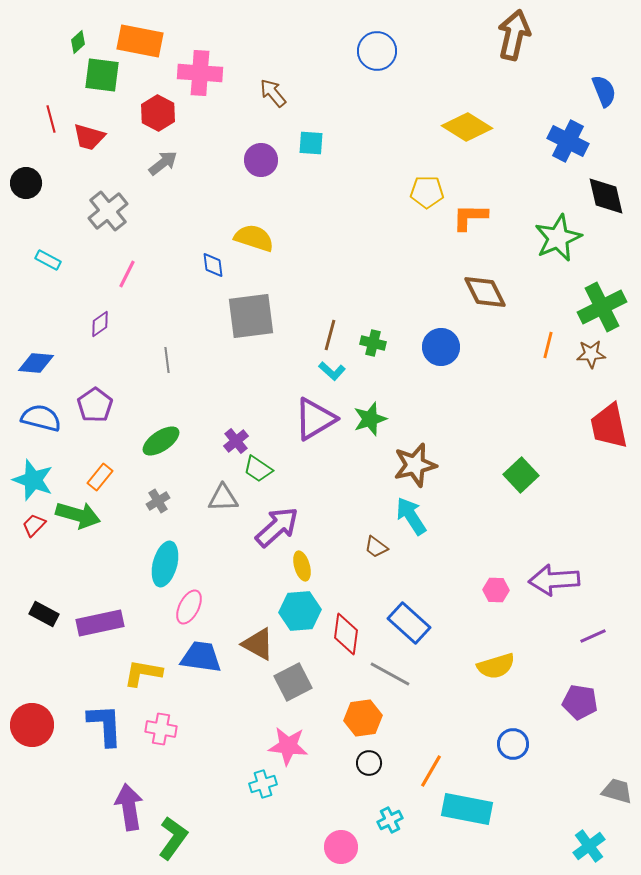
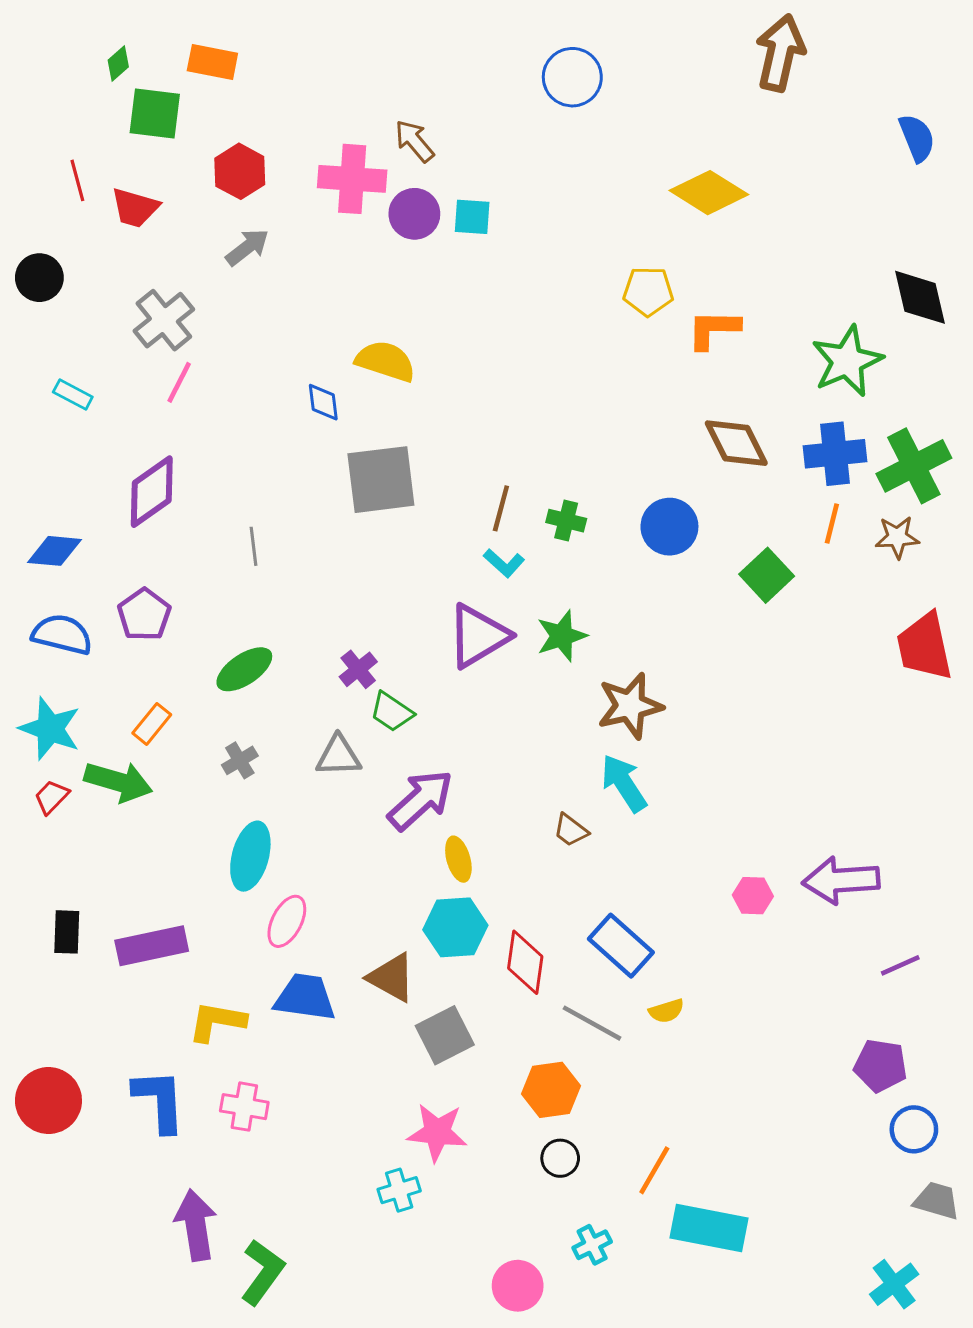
orange rectangle: (140, 41) -> (212, 62), size x0.7
pink cross: (200, 73) -> (352, 179), moved
blue cross: (568, 141) -> (835, 454), moved, turned -33
purple circle: (261, 160) -> (414, 214), moved
pink line: (127, 274) -> (179, 382), moved
purple diamond: (100, 324) -> (152, 492), size x1.8
green square: (521, 475) -> (767, 575), moved
black rectangle: (44, 614) -> (67, 932), turned 64
yellow semicircle: (496, 666) -> (666, 1011), moved, size x0.6
blue circle: (513, 744) -> (914, 1129), moved

